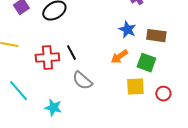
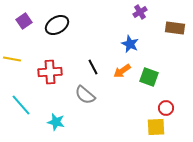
brown rectangle: (156, 36) -> (175, 28), moved
black line: (71, 53) -> (93, 67), moved
yellow square: (135, 87) -> (156, 127), moved

